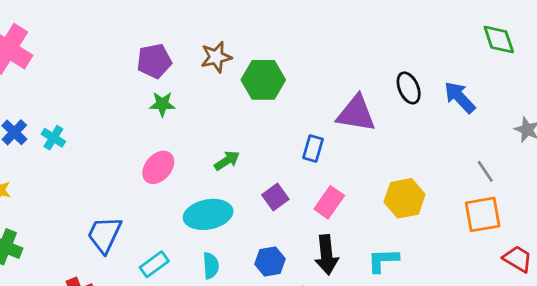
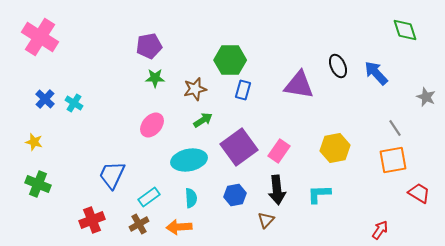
brown star: (216, 57) -> (195, 89), moved
blue rectangle: (313, 149) -> (243, 90), moved
purple square: (275, 197) -> (239, 147), size x1.8

